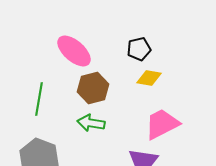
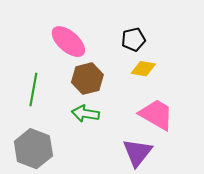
pink trapezoid: (162, 124) -> (156, 115), turned 57

